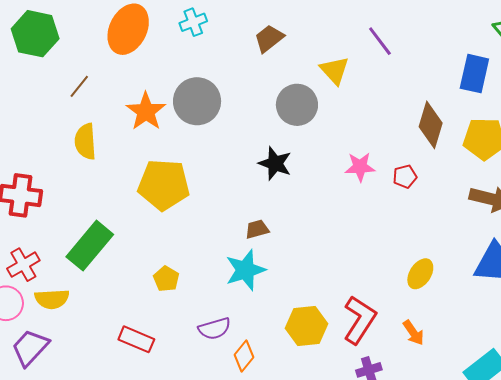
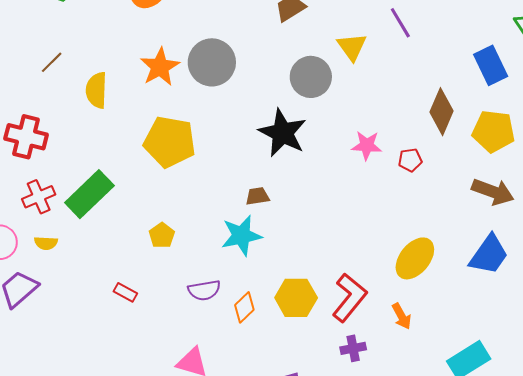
blue rectangle: (474, 74) -> (491, 65), turned -45
brown line: (79, 86) -> (52, 62), moved
black star: (275, 163) -> (283, 133), size x1.4
red cross: (23, 265) -> (39, 197), moved
yellow ellipse: (420, 274) -> (415, 258), size x1.4
yellow semicircle: (52, 299) -> (46, 243), size x0.7
red rectangle: (136, 339) -> (125, 292), size x0.7
orange diamond: (244, 356) -> (244, 307), moved

